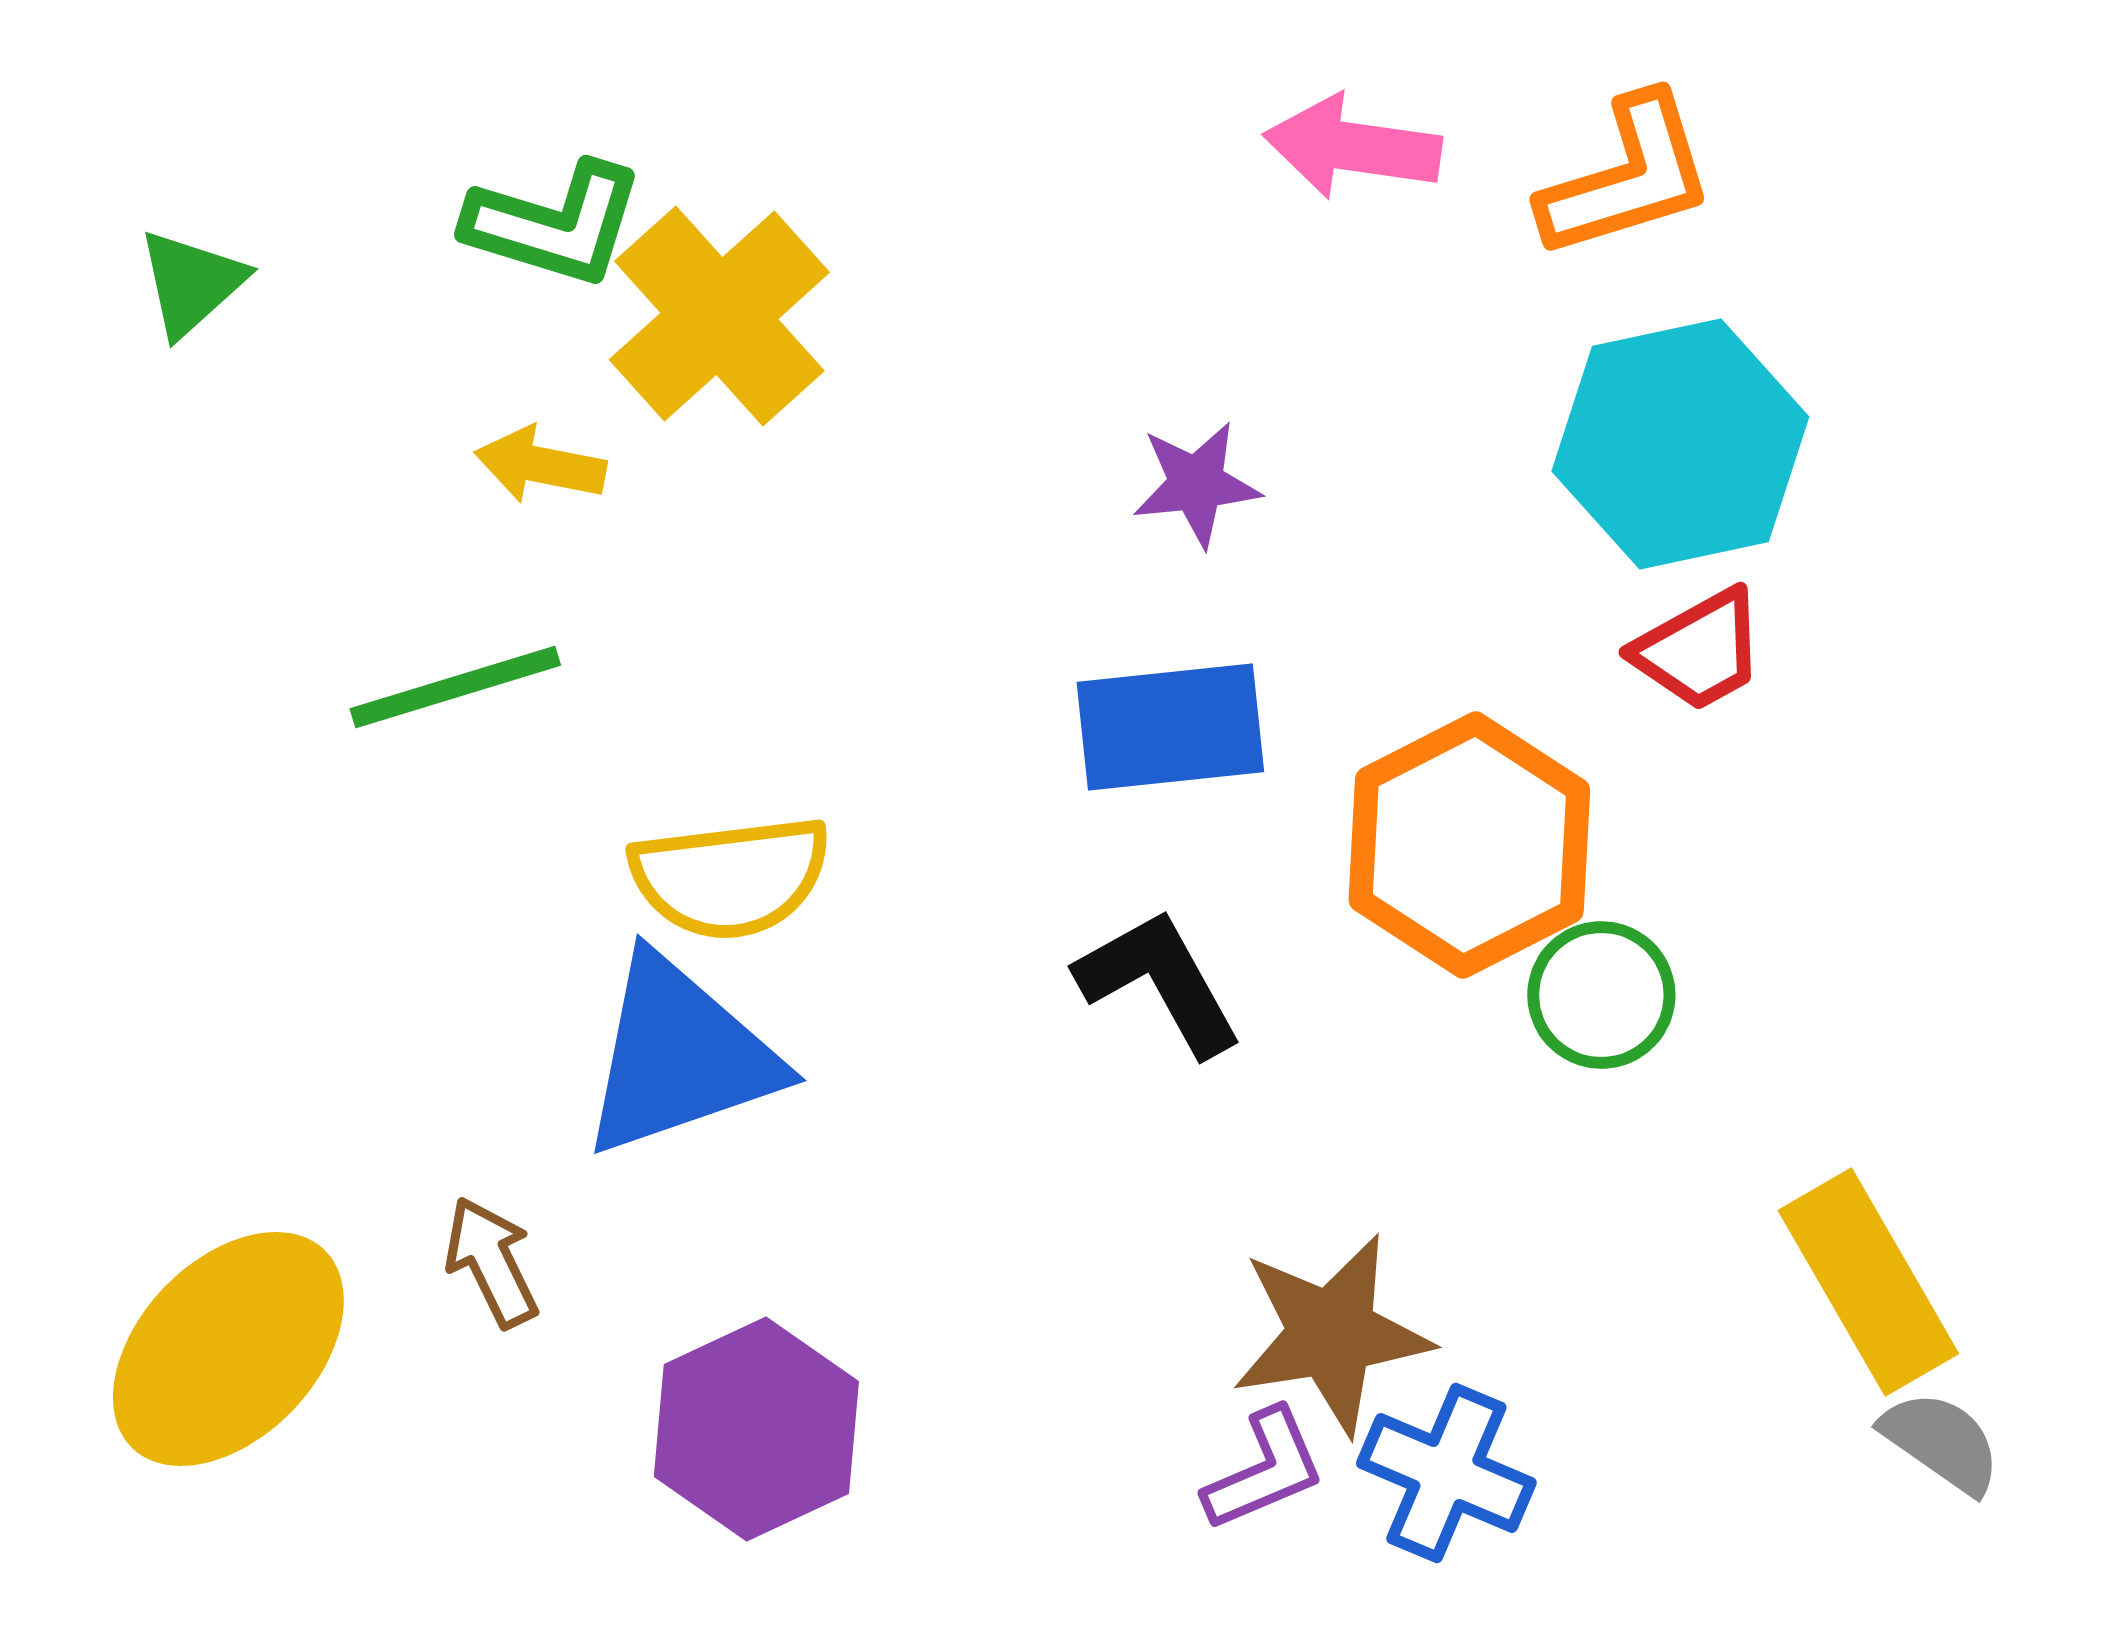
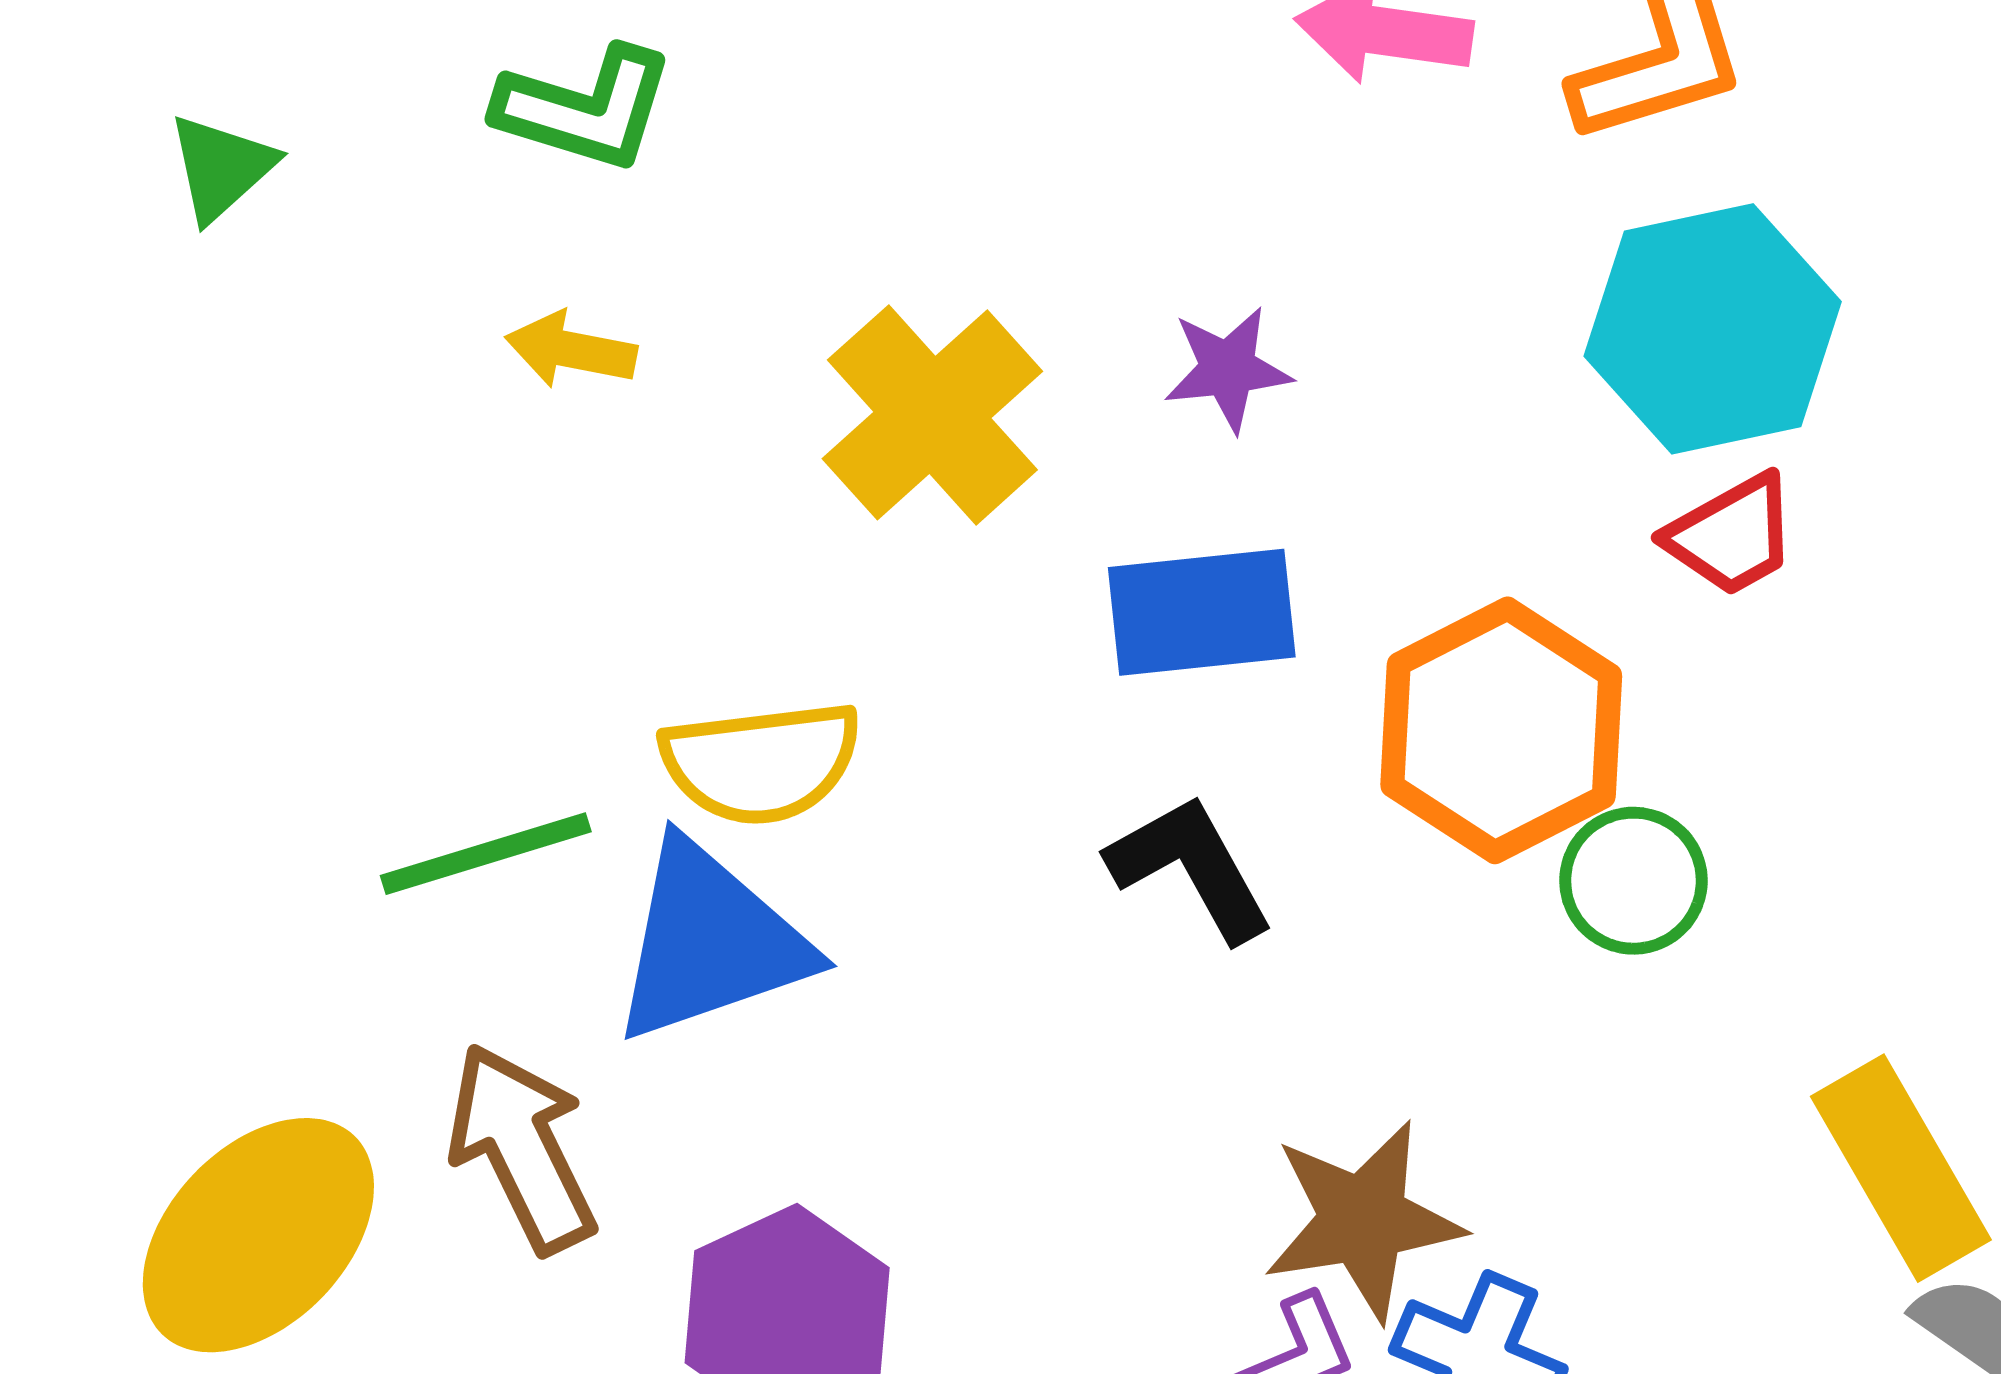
yellow cross: (719, 316) -> (932, 415), moved
green line: (455, 687) -> (486, 854), moved
brown arrow: (491, 1262) -> (522, 1148), size x1.6

